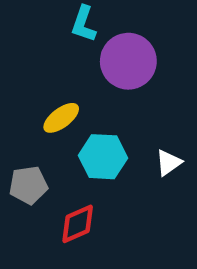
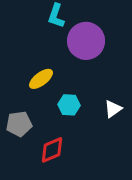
cyan hexagon: (103, 157) -> (69, 105), size x0.7

